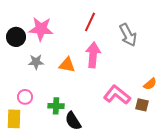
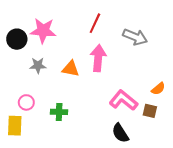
gray arrow: (128, 35) -> (135, 37), turned -40
black semicircle: (73, 121) -> (120, 133), moved

